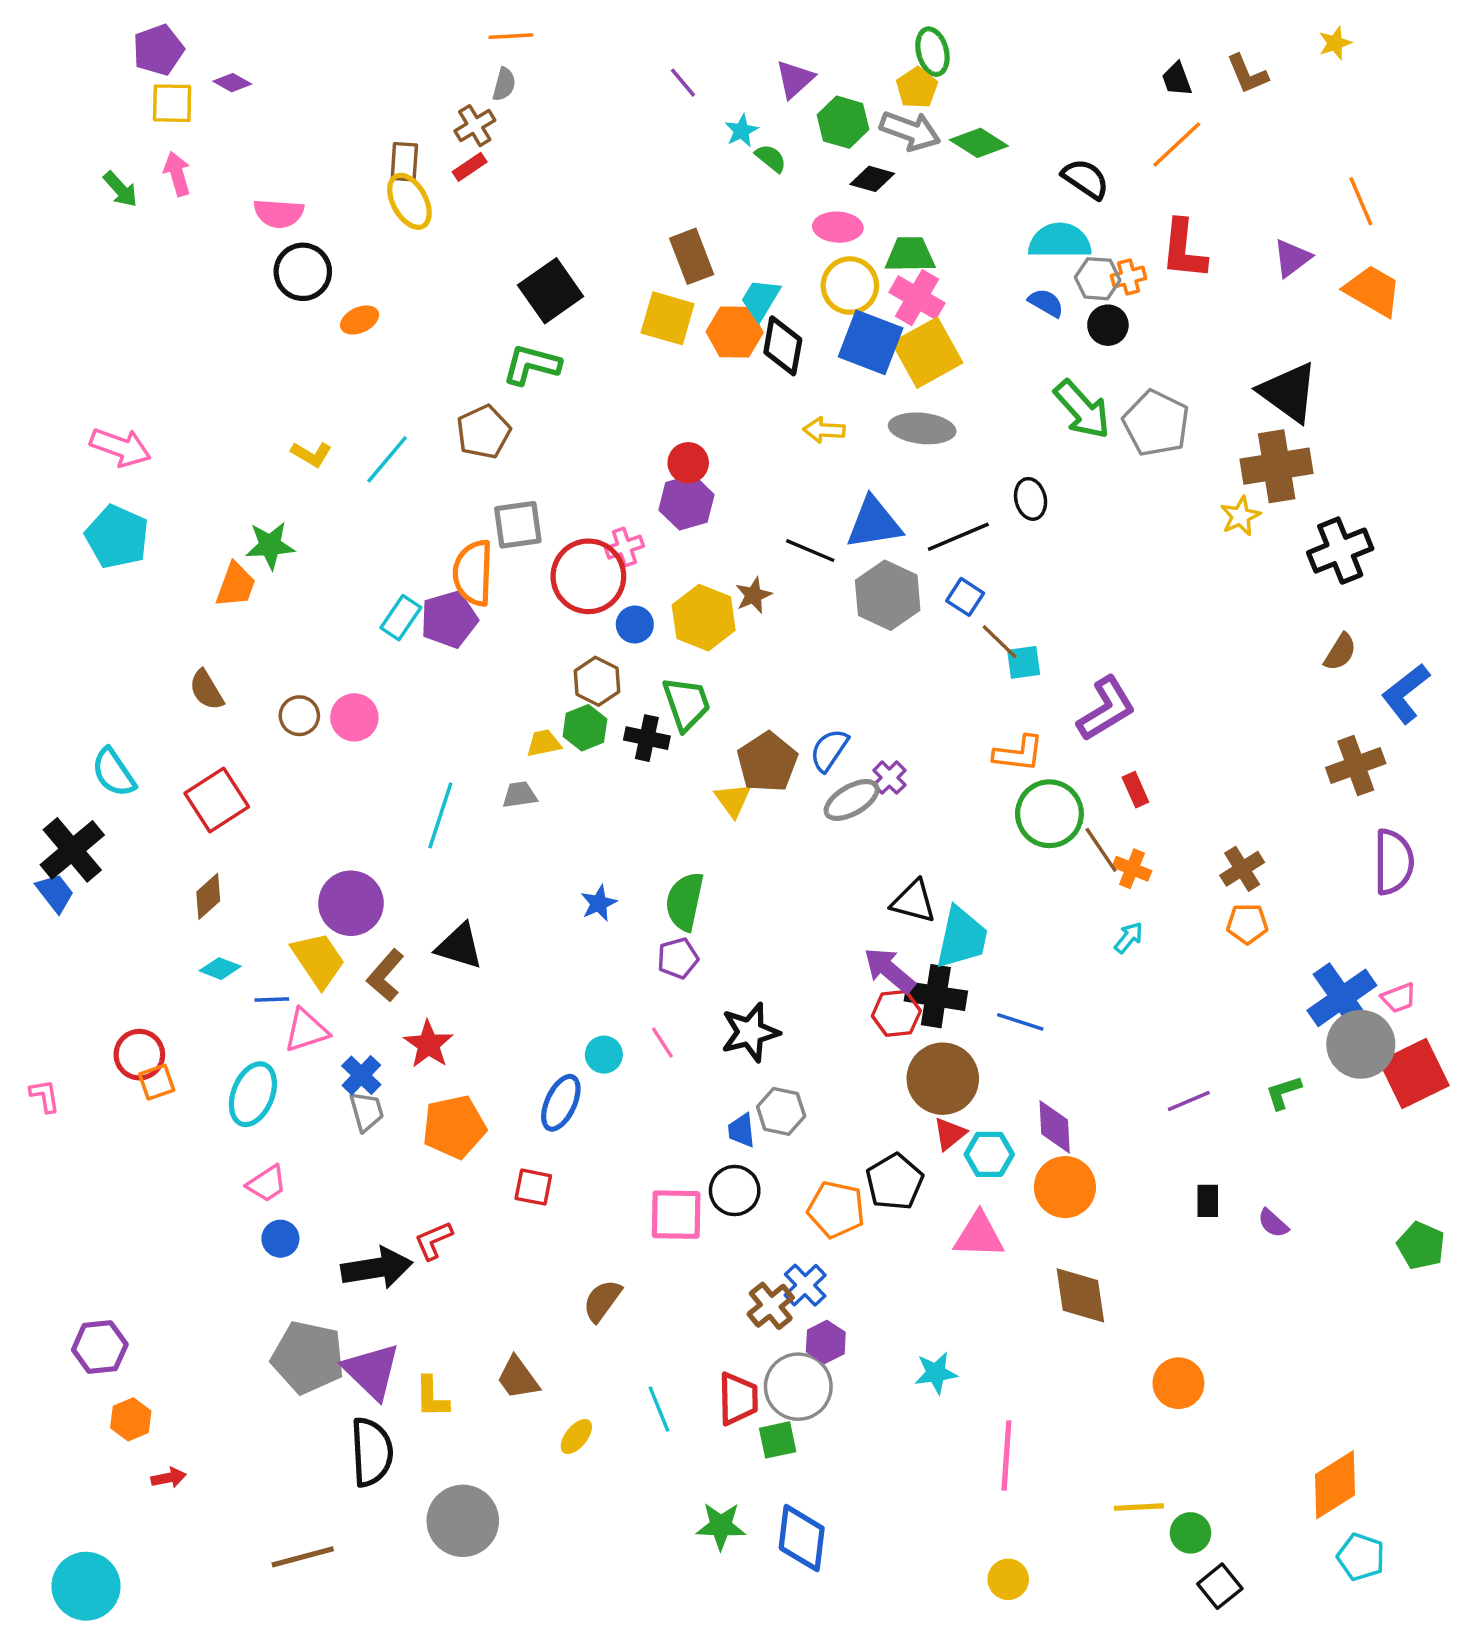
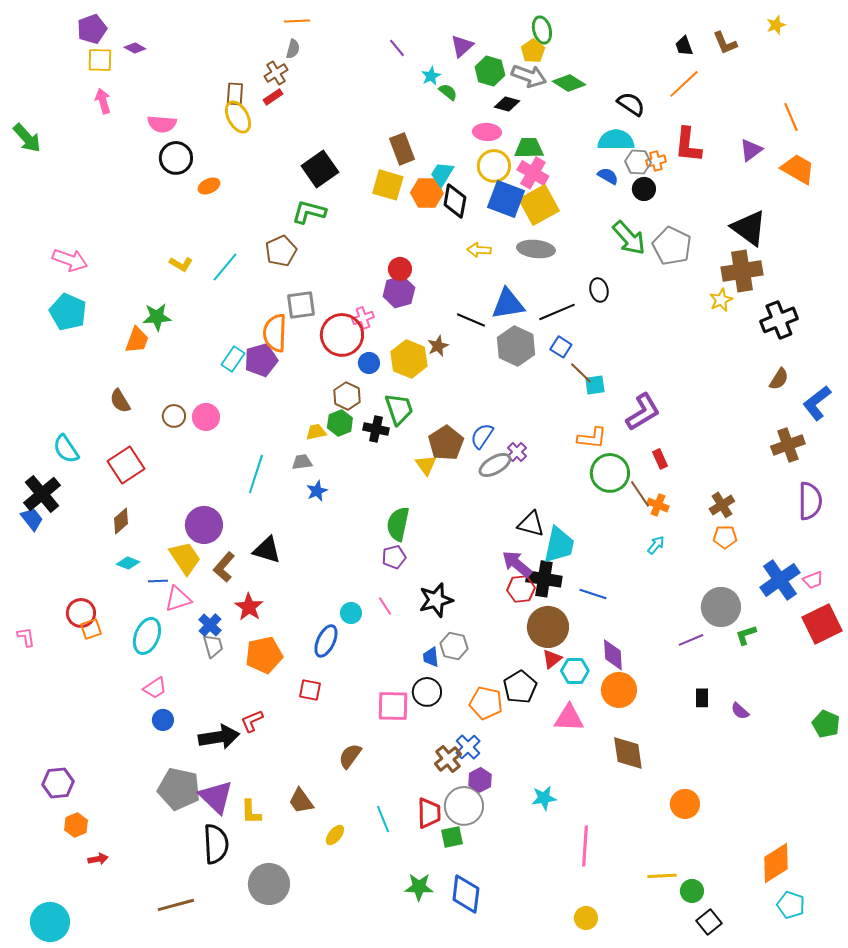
green arrow: (120, 189) -> (27, 138), moved, size x1.4
blue star: (599, 903) -> (317, 491), moved
gray circle: (1361, 1044) -> (721, 607), moved

